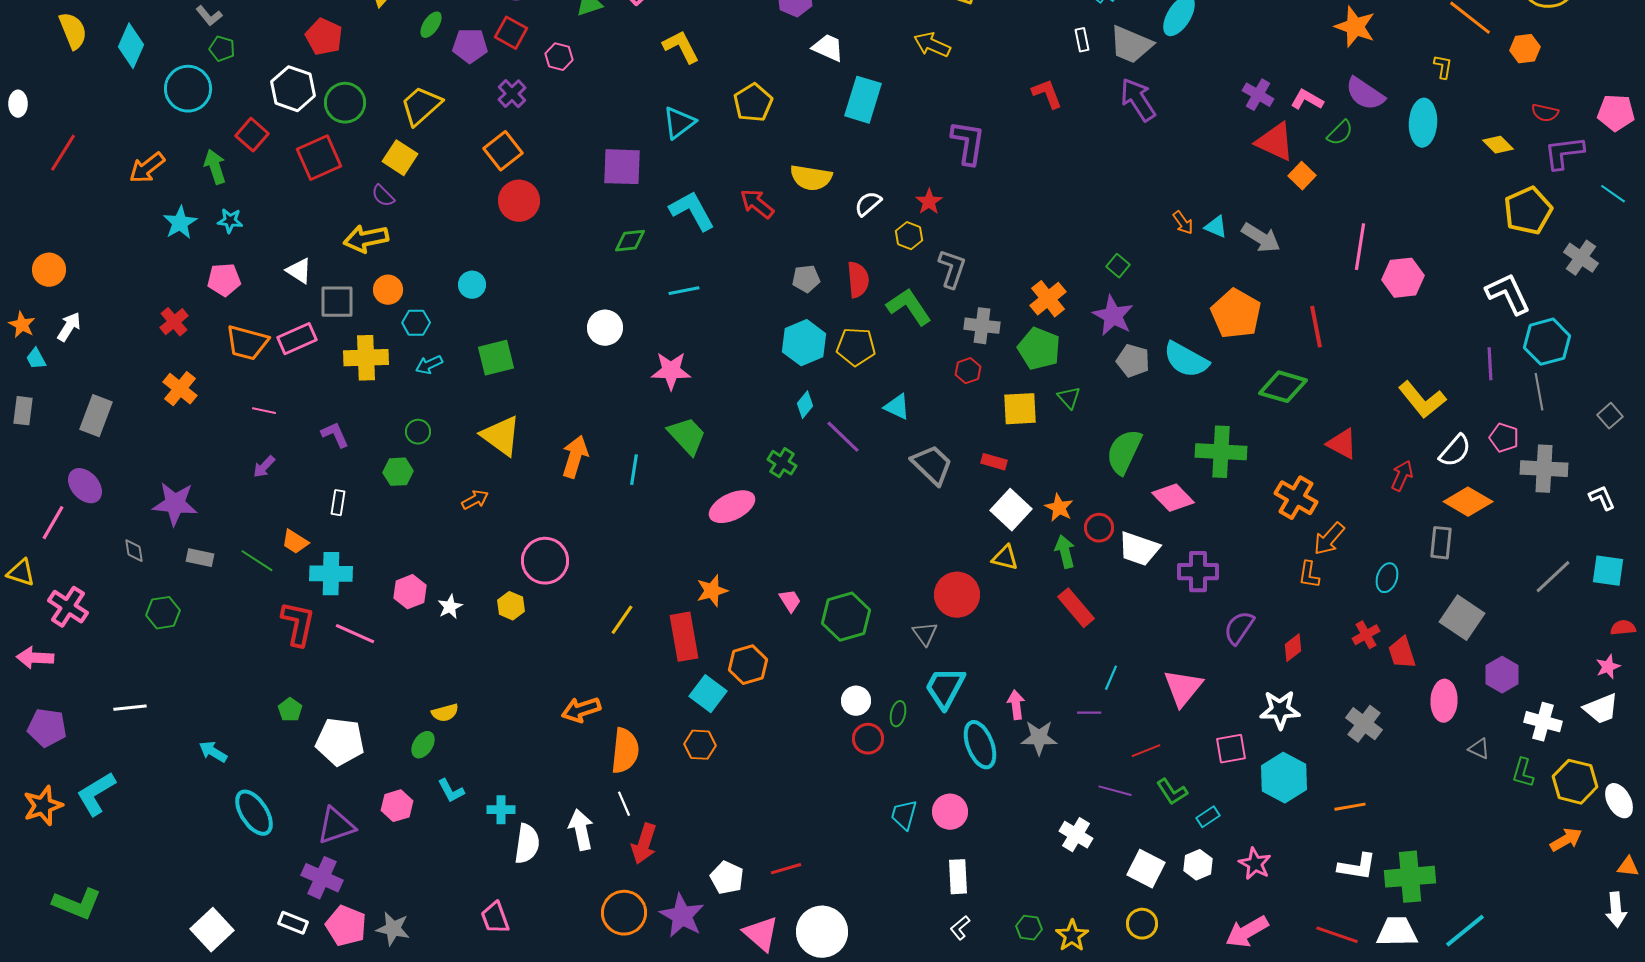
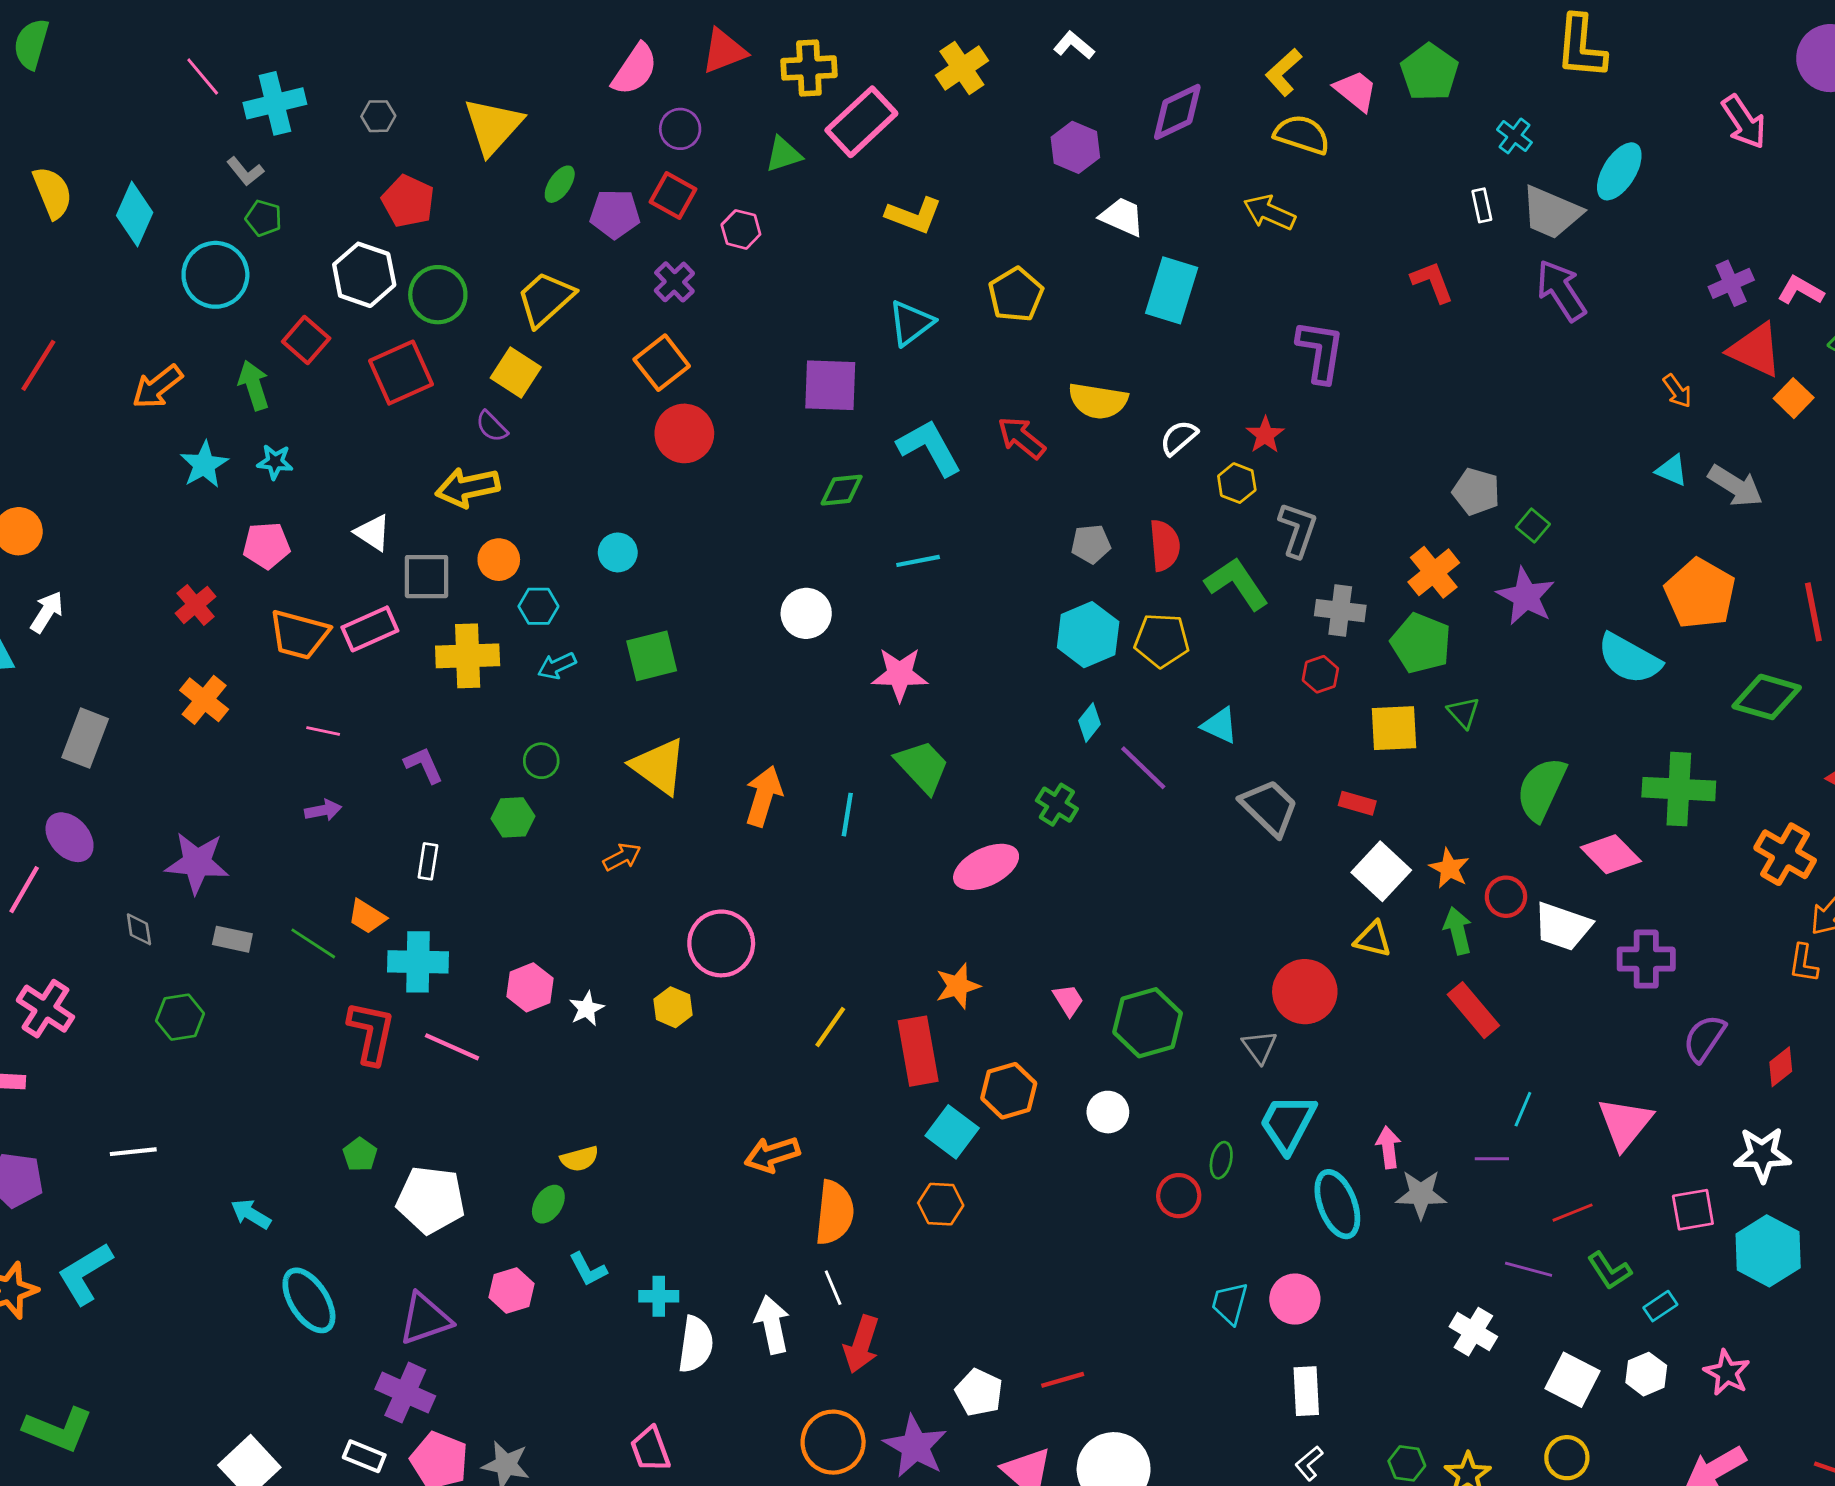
yellow L-shape: (681, 47) -> (914, 215), turned 138
purple cross: (1258, 95) -> (1731, 283), turned 36
orange arrow: (1183, 223) -> (1677, 391), moved
gray pentagon: (1133, 361) -> (1476, 492), moved
purple arrow: (264, 467) -> (323, 810), turned -145
white circle: (856, 701) -> (1108, 1112), moved

